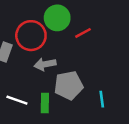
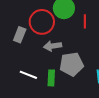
red line: (83, 33) -> (85, 21), turned -64

